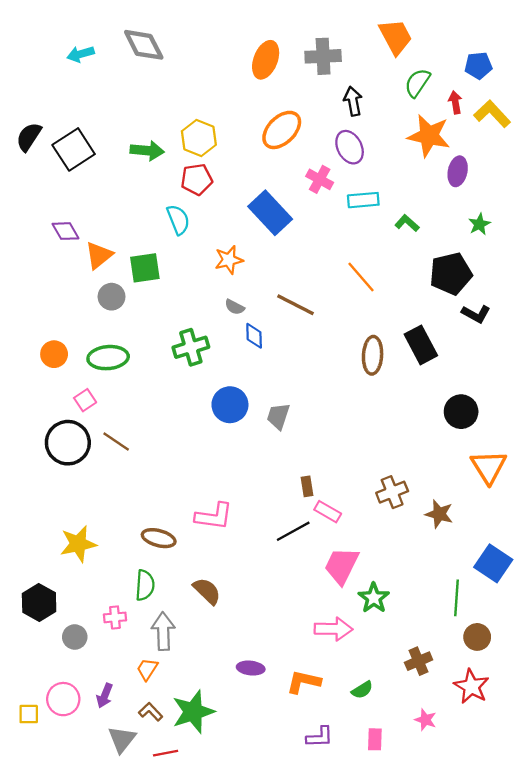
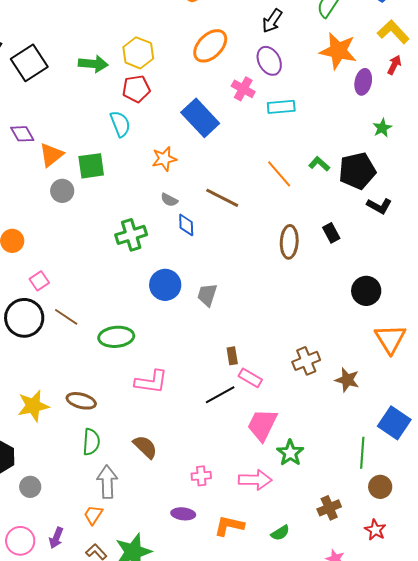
black arrow: (353, 101) -> (272, 21), turned -135
red arrow: (455, 102) -> (394, 65), moved, turned 36
green L-shape: (407, 223) -> (319, 164), moved
black rectangle: (421, 345) -> (331, 233), size x0.6
green ellipse: (108, 358) -> (116, 337), moved
brown ellipse: (159, 538) -> (81, 401), moved
pink cross: (115, 617) -> (201, 476), moved
red star: (471, 686) -> (375, 530), size x0.7

